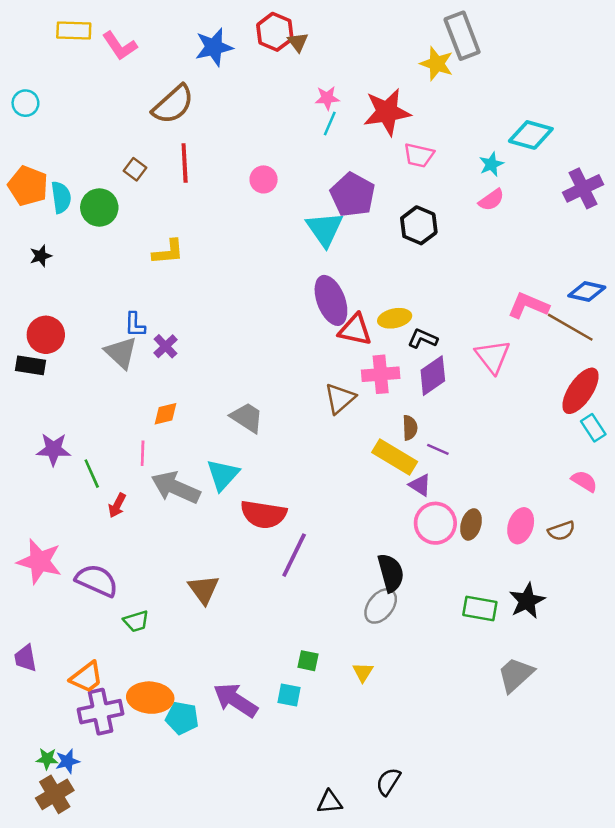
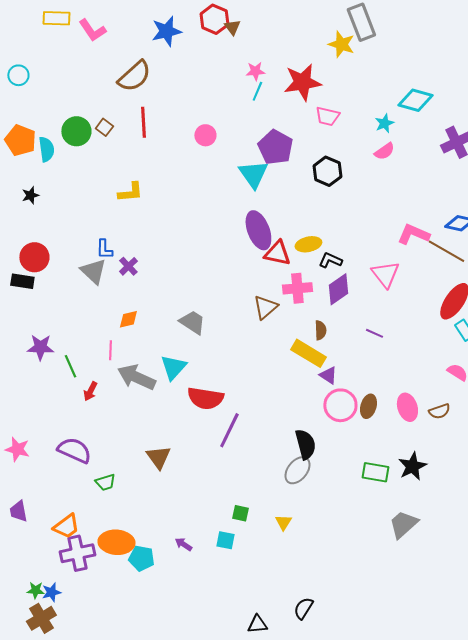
green circle: (99, 207) -> (76, 131), moved
purple line: (438, 449) -> (374, 333), moved
pink ellipse: (521, 526) -> (407, 407), turned -36
pink star: (39, 561) -> (17, 449), moved, size x0.7
purple arrow: (235, 700) -> (183, 544), size x0.5

